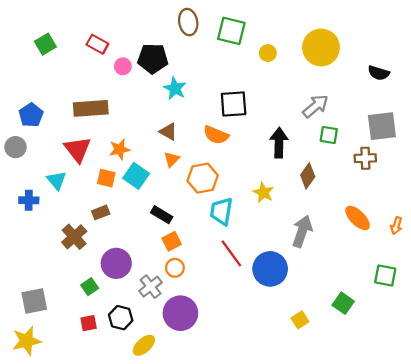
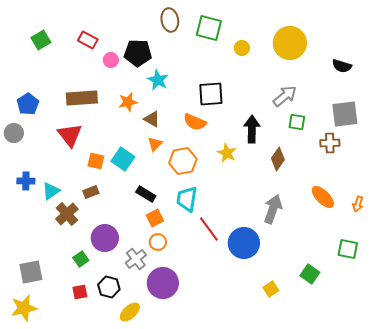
orange star: (120, 149) -> (128, 102), moved
cyan triangle: (56, 180) -> (51, 191), moved, turned 36
yellow star: (263, 193) -> (227, 153), moved
cyan trapezoid: (221, 211) -> (187, 199), moved

